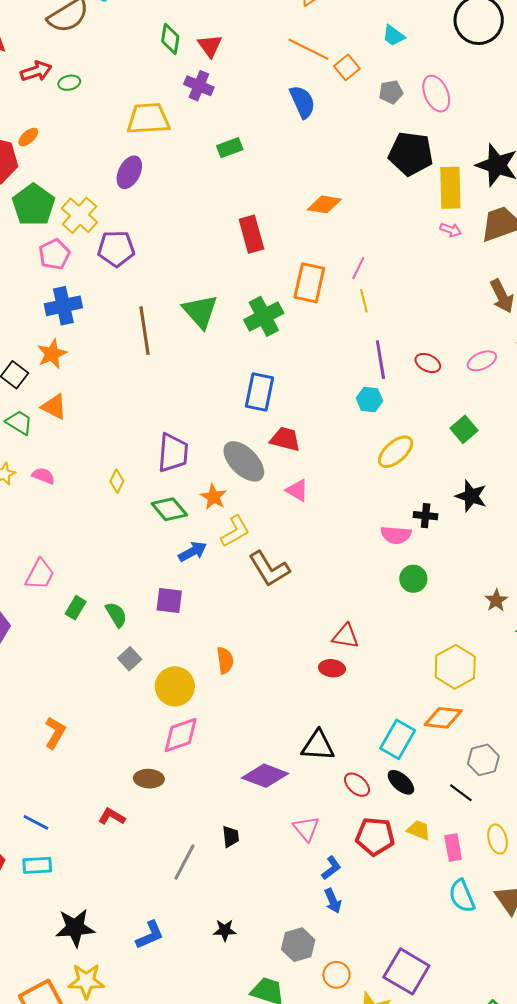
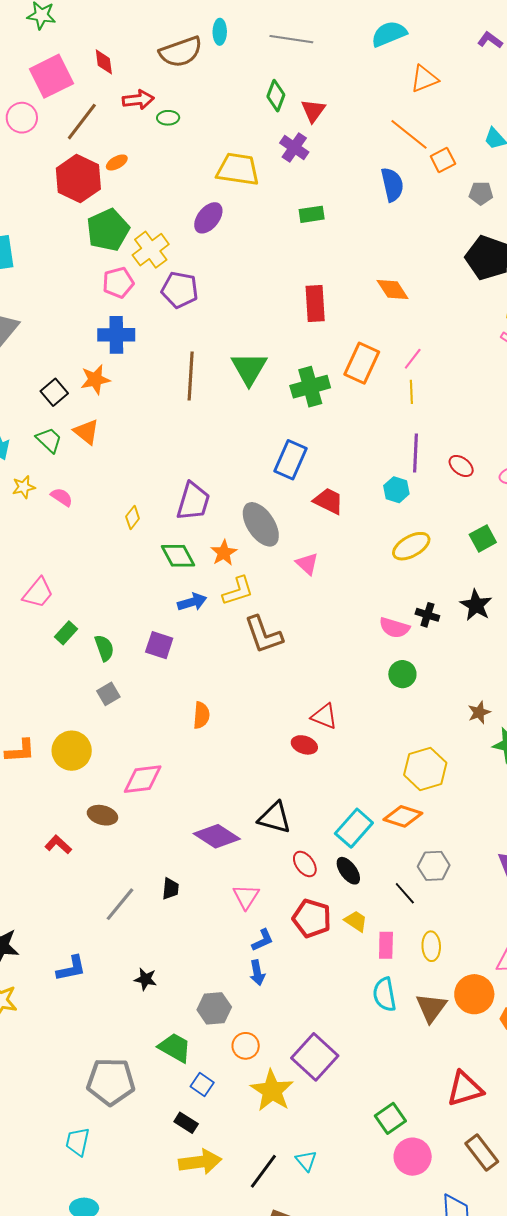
orange diamond: (324, 204) -> (393, 290), turned 36
red trapezoid: (285, 439) -> (328, 501), moved
yellow circle: (175, 686) -> (72, 751), moved
orange L-shape: (55, 733) -> (20, 751), turned 44

